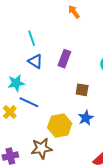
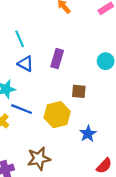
blue star: (86, 118) -> (88, 134), moved
yellow hexagon: (60, 126) -> (57, 115), moved

